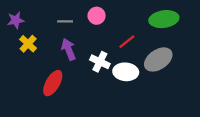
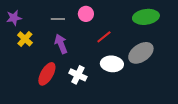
red line: (127, 42) -> (104, 37), moved
white cross: (100, 62) -> (78, 75), moved

